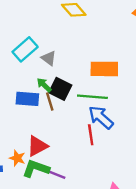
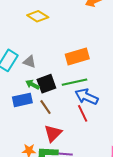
black square: (60, 89) -> (46, 84), turned -30
brown line: (50, 101) -> (45, 107), moved
red triangle: (37, 146) -> (53, 133), moved

